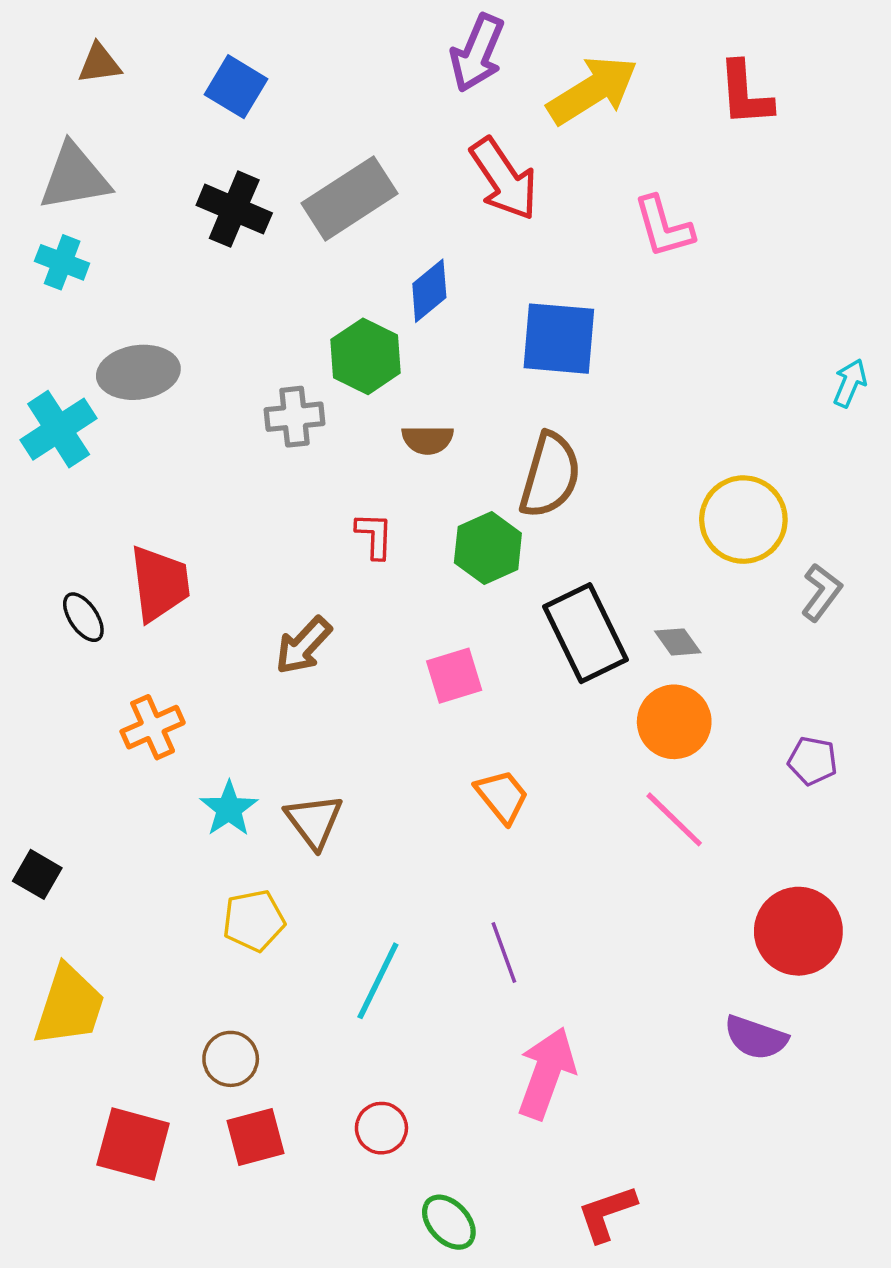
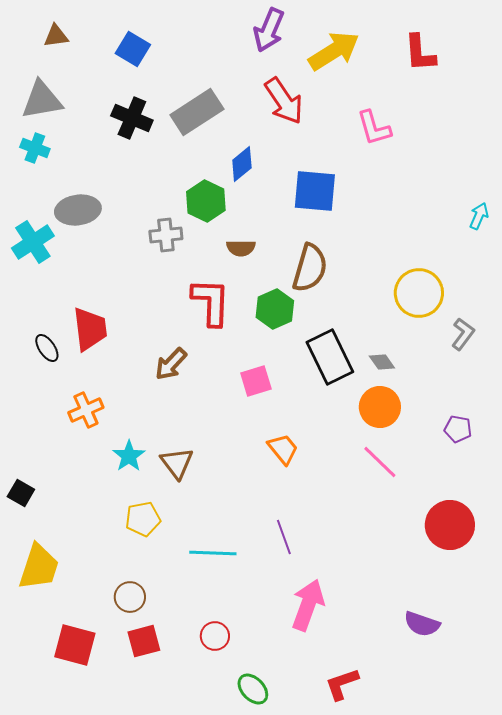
red L-shape: (374, 536) -> (211, 302), size x1.8
cyan line: (378, 981) -> (213, 553), turned 66
purple semicircle: (756, 1038) -> (422, 624), moved

